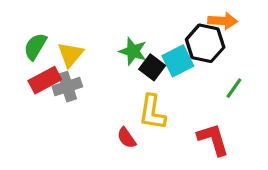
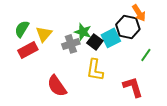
orange arrow: (223, 21) -> (139, 13), turned 54
gray cross: (67, 87) -> (71, 44), moved
red semicircle: (127, 138) -> (57, 86), moved, size x1.6

